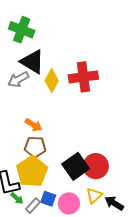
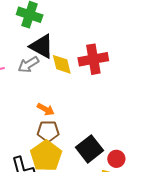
yellow diamond: (52, 81) -> (62, 64), turned -40
red circle: (96, 166) -> (116, 159), moved, size x0.7

